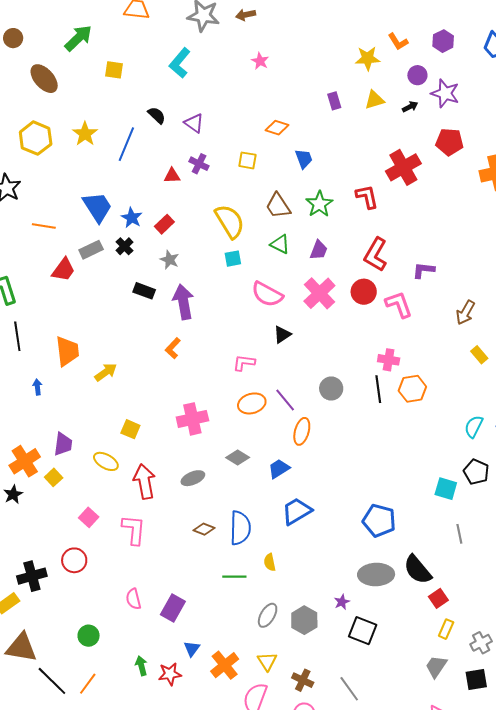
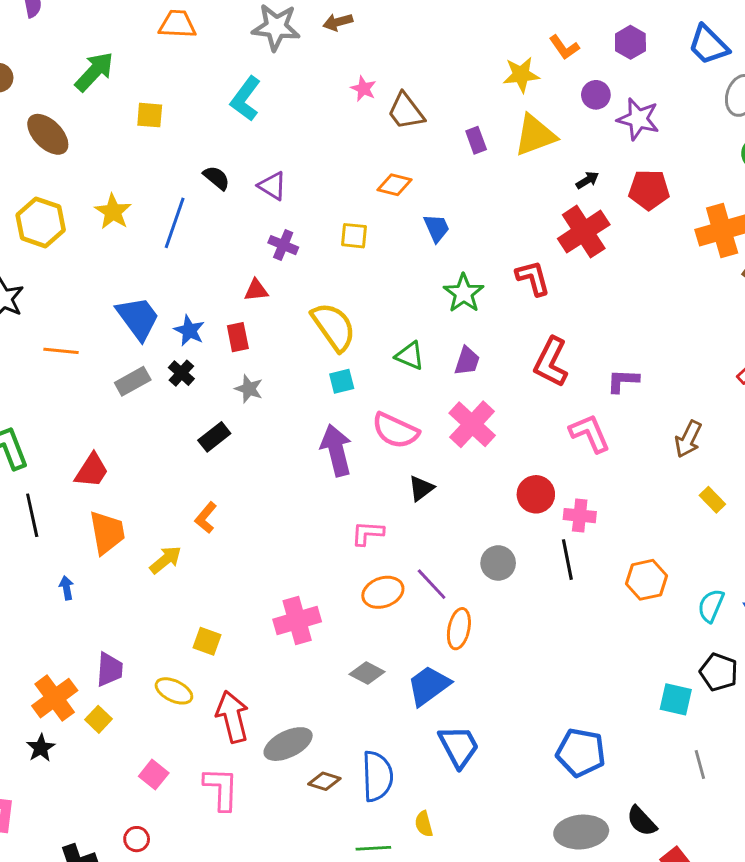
yellow triangle: (374, 100) -> (535, 135), size x1.5
black arrow: (410, 107) -> (587, 180), moved
red triangle: (172, 176) -> (256, 290), moved
brown trapezoid: (278, 206) -> (406, 111), moved
red rectangle: (164, 224) -> (238, 337), turned -54
red trapezoid: (64, 270) -> (92, 470), moved
black rectangle: (144, 291) -> (214, 437), turned -55
red circle: (364, 292) -> (536, 494), moved
purple arrow: (183, 302) -> (336, 450), moved
orange L-shape: (173, 348) -> (206, 518), moved
orange hexagon: (412, 389) -> (647, 580), moved
blue trapezoid: (279, 469) -> (429, 686), size x1.4
gray ellipse: (193, 478) -> (288, 744), moved, size x1.4
blue trapezoid: (297, 511) -> (459, 746), turned 96
red circle: (74, 560) -> (137, 839), size x0.7
black semicircle: (418, 570) -> (642, 821), size x0.7

